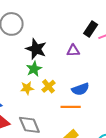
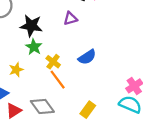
yellow star: (27, 88) -> (16, 70), moved
orange line: (71, 107) -> (58, 80), moved, turned 66

